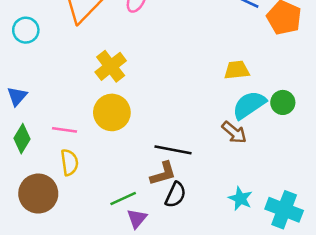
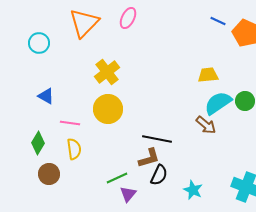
blue triangle: (17, 96) -> (46, 96), moved, turned -42
green diamond: (22, 139) -> (38, 143), moved
brown circle: (38, 194) -> (49, 174), size x0.7
cyan star: (240, 199) -> (193, 190), moved

